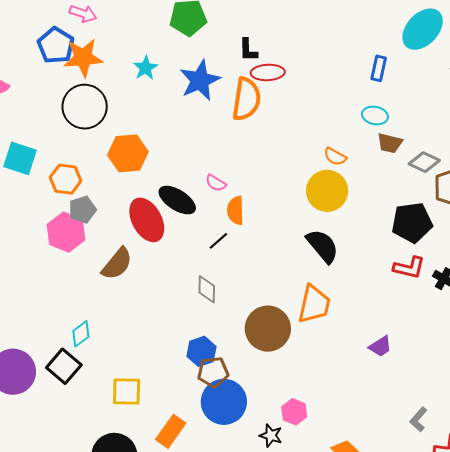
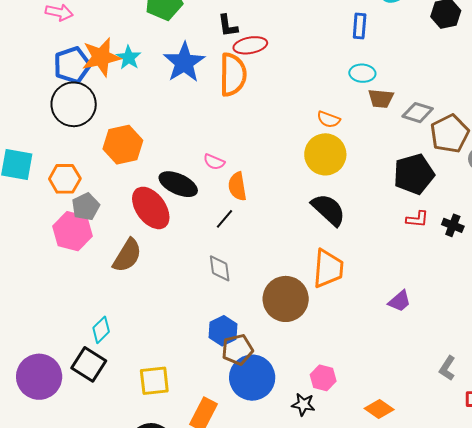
blue pentagon: (56, 45) -> (72, 65), moved, turned 30
orange star: (83, 58) -> (101, 57), moved
red L-shape: (409, 268) -> (417, 219), size x0.7

